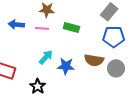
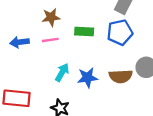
blue pentagon: (114, 37) -> (120, 32), moved
brown semicircle: (94, 60) -> (121, 76), moved

